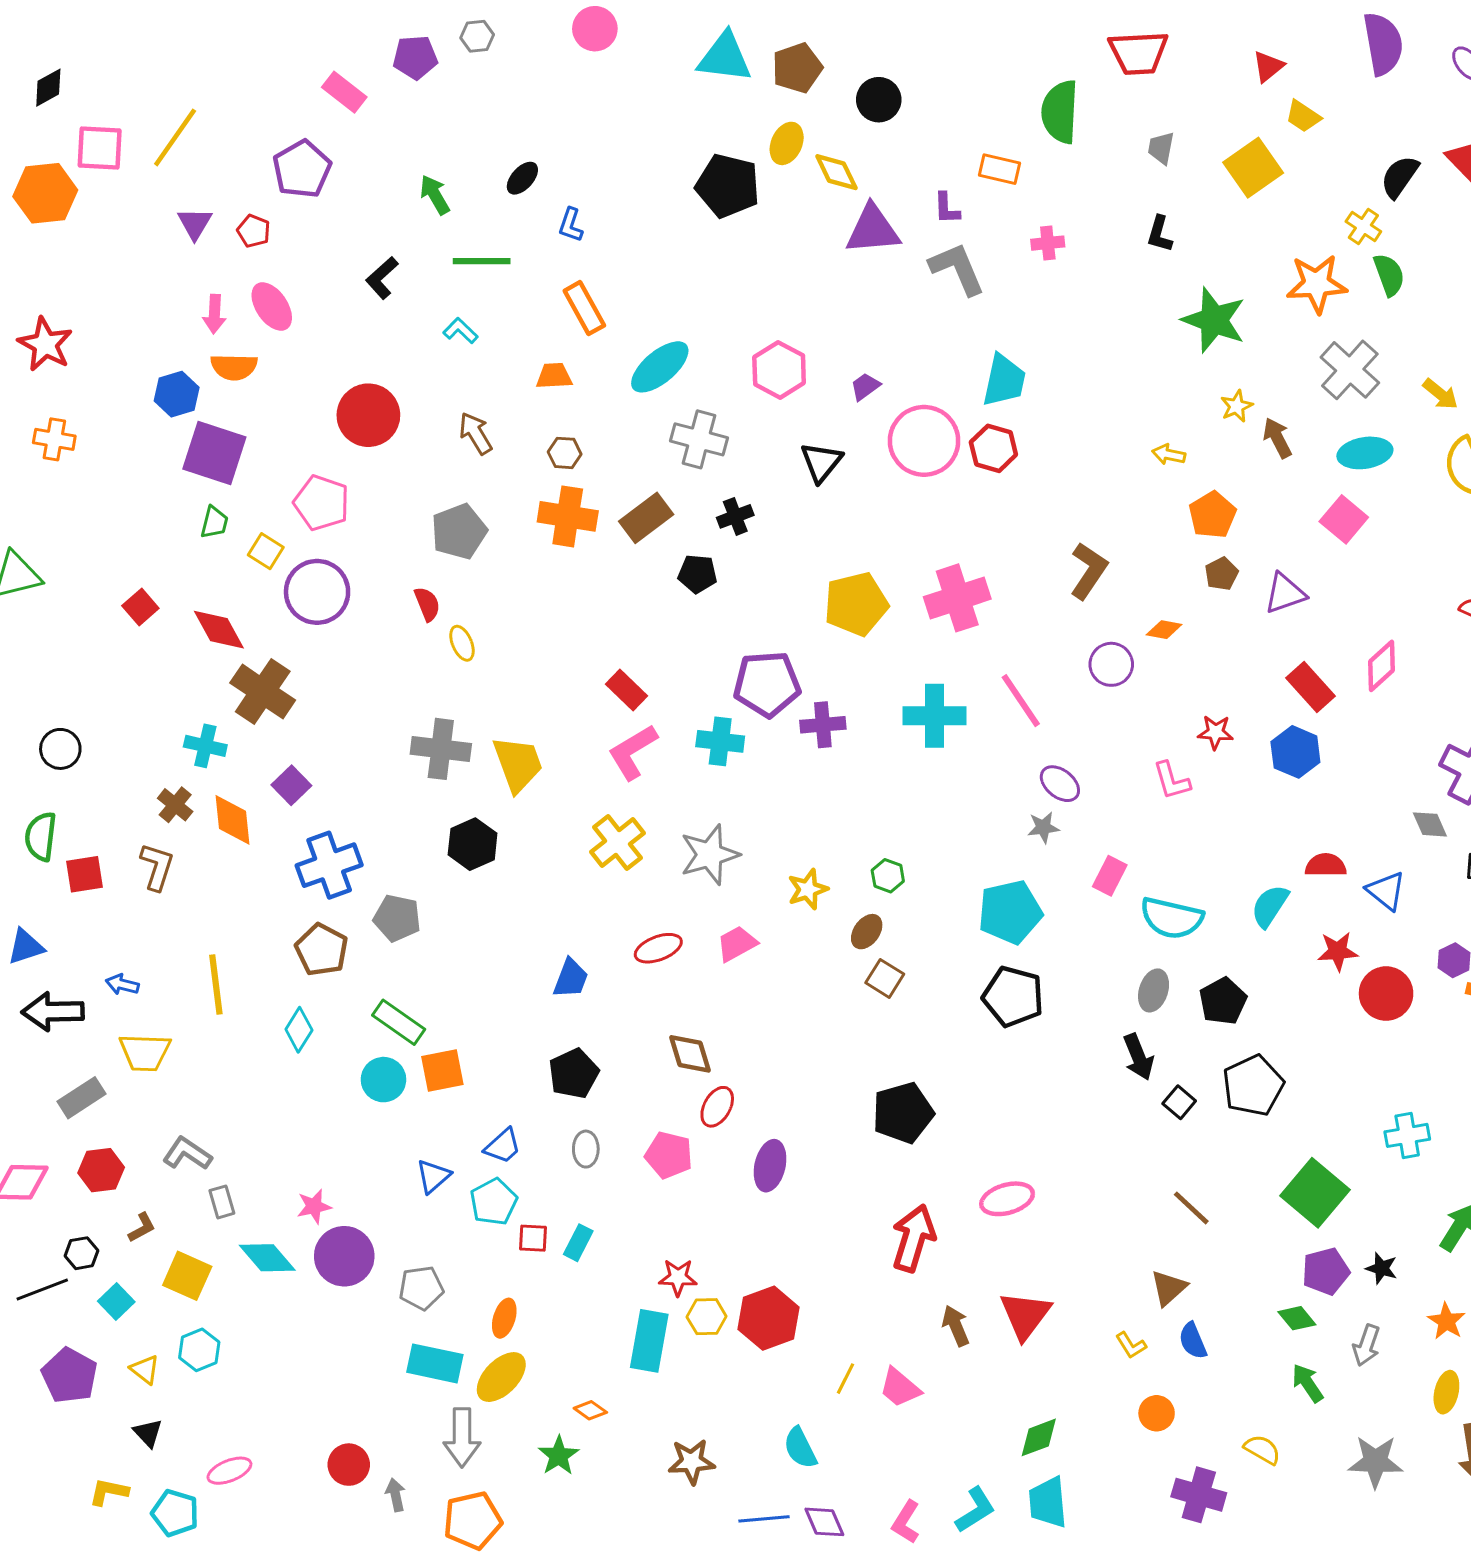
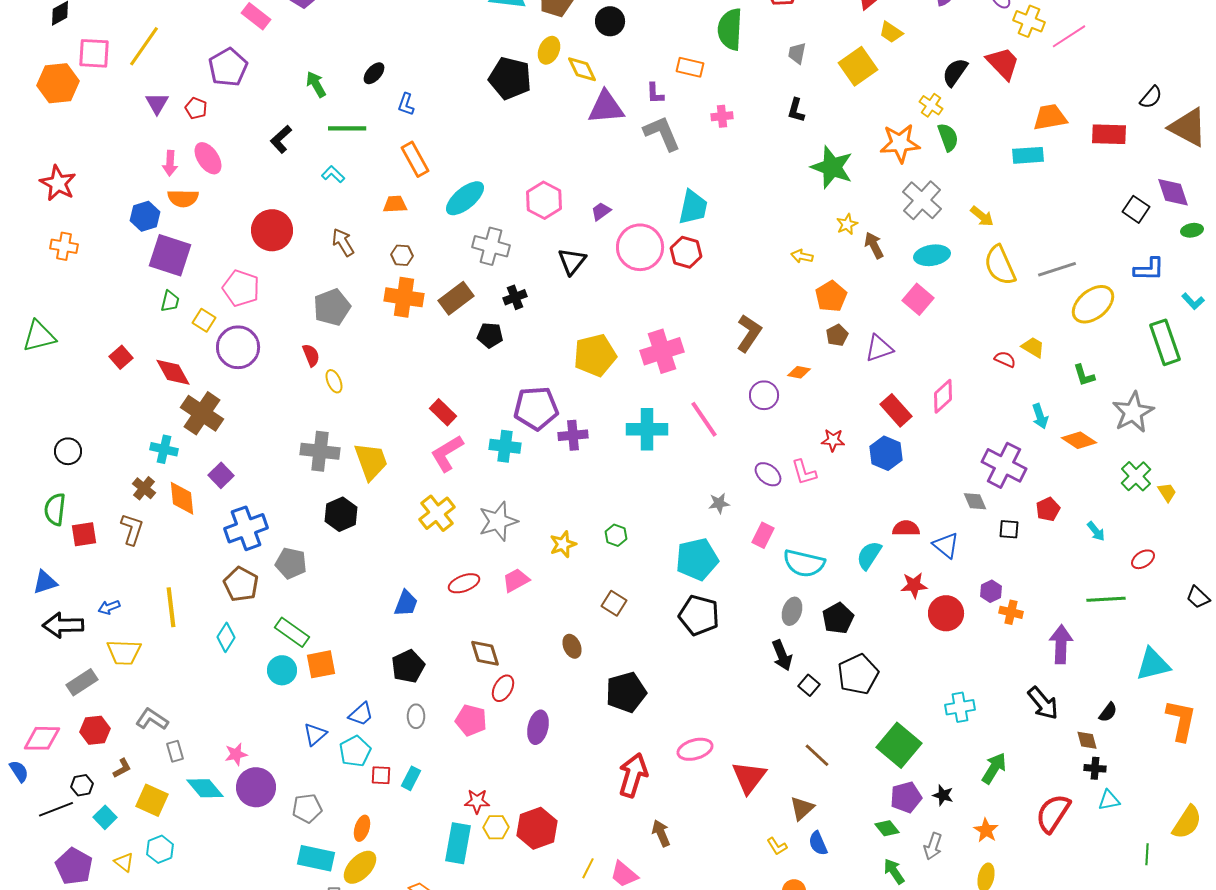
purple ellipse: (1060, 784) -> (768, 474), moved
brown ellipse: (867, 932) -> (572, 646), moved, turned -60
blue arrow: (122, 984) -> (109, 607), turned -35
red triangle: (1025, 1315) -> (749, 777), moved

